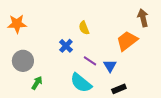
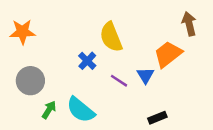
yellow semicircle: (84, 28) -> (111, 37), size x1.6
blue triangle: (110, 66) -> (145, 75), moved
cyan semicircle: (81, 83) -> (81, 110), moved

